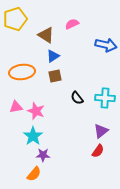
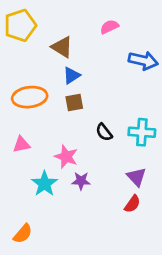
pink semicircle: (72, 24) -> (109, 27), moved
pink star: (36, 111) -> (66, 157), moved
purple triangle: (101, 131) -> (136, 177), turned -35
purple star: (43, 155) -> (81, 181), moved
orange semicircle: (34, 174) -> (23, 234), moved

